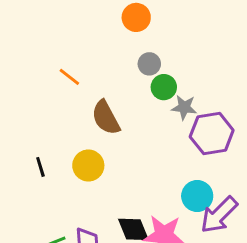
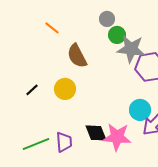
gray star: (184, 107) -> (131, 49), size x1.6
black line: (40, 167) -> (32, 90), turned 64

